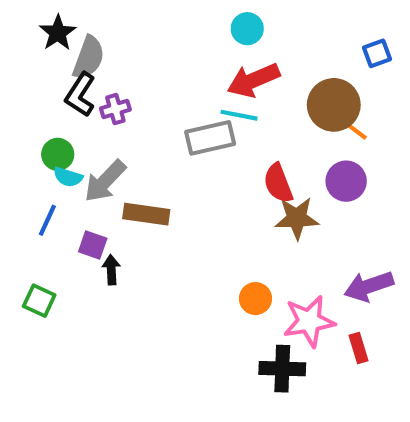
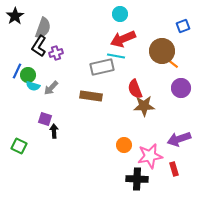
black star: (58, 33) -> (15, 16), moved
gray arrow: (105, 181) -> (51, 88), size x0.7
purple circle: (346, 181) -> (181, 88), moved
brown rectangle: (146, 214) -> (91, 96), moved
blue line: (47, 220) -> (17, 71), moved

